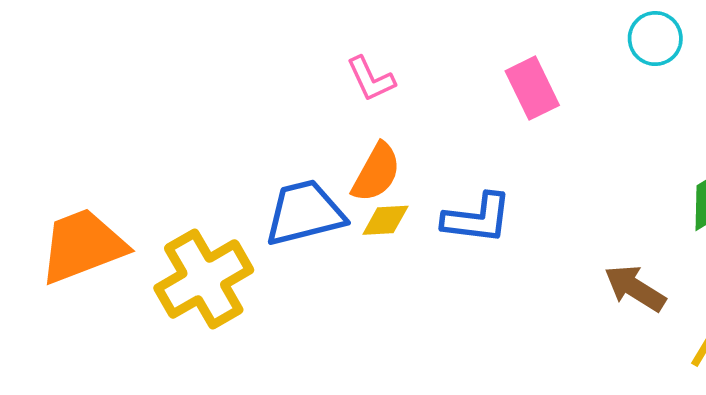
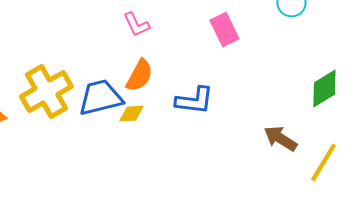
yellow diamond: (385, 220) -> (131, 114), moved
yellow cross: (204, 279) -> (46, 92), moved

